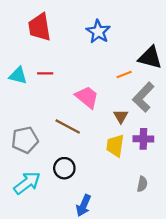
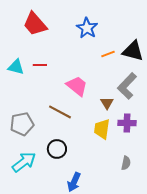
red trapezoid: (40, 27) -> (35, 24), turned -32
orange line: (124, 74) -> (108, 54), moved

